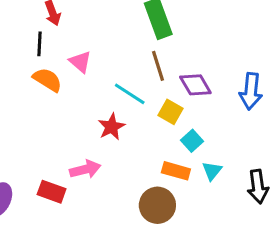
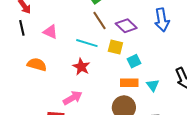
orange semicircle: (47, 80) -> (37, 64), moved
cyan square: (192, 141) -> (134, 61), turned 32
cyan triangle: (212, 171) -> (153, 85), moved

